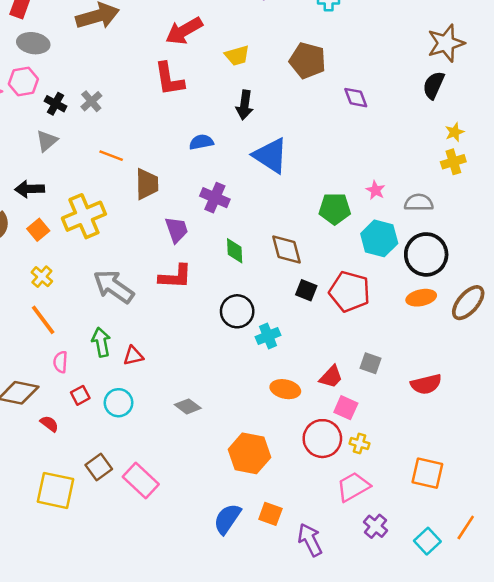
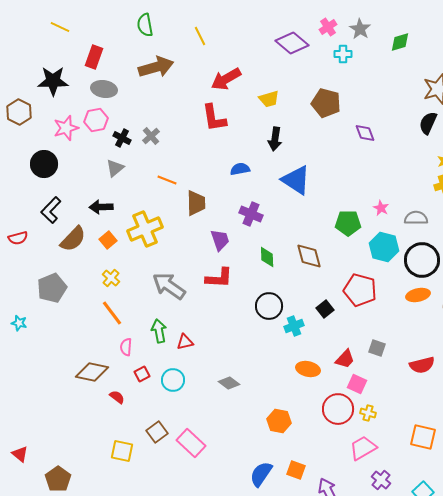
black square: (306, 290) -> (325, 309), moved, turned 30
orange hexagon: (249, 453) -> (279, 421), size x0.7
yellow square: (55, 490) -> (122, 451), size x0.7

